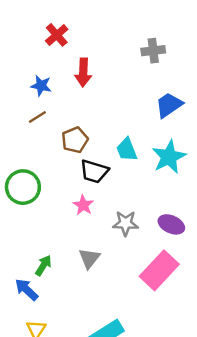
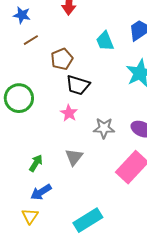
blue star: (41, 86) -> (22, 15), moved
cyan trapezoid: (127, 150) -> (105, 41), moved
blue arrow: (27, 290) -> (41, 192), moved, turned -75

